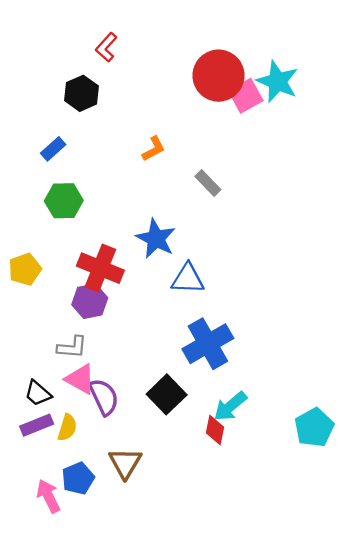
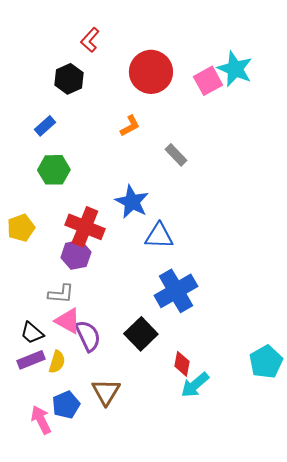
red circle: (219, 76) -> (151, 72), moved
cyan arrow: (230, 406) -> (195, 385), moved

